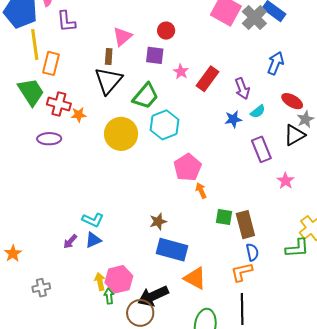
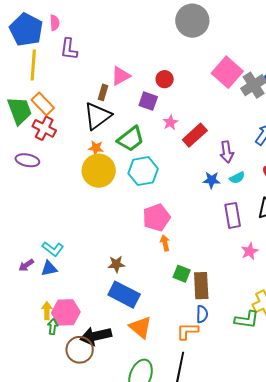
orange rectangle: (51, 63) -> (43, 104), moved, turned -70
orange star: (79, 115) -> (96, 148), moved

